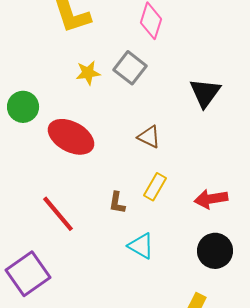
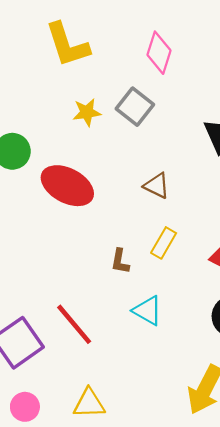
red line: (58, 214) -> (74, 324), moved

